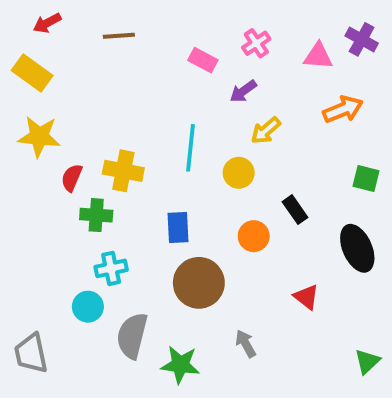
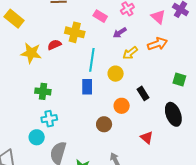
pink triangle: (318, 56) -> (158, 17), turned 35
orange arrow: (343, 109) -> (157, 44), moved
yellow star: (39, 137) -> (31, 53), moved
yellow cross: (123, 171) -> (75, 32), moved
red semicircle: (72, 178) -> (54, 45), moved, turned 40
blue rectangle: (178, 228) -> (87, 87), moved
brown circle: (199, 283) -> (104, 124), moved, size x0.6

